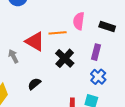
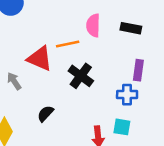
purple rectangle: (96, 52) -> (138, 70), moved
blue cross: (98, 77) -> (127, 95), turned -35

